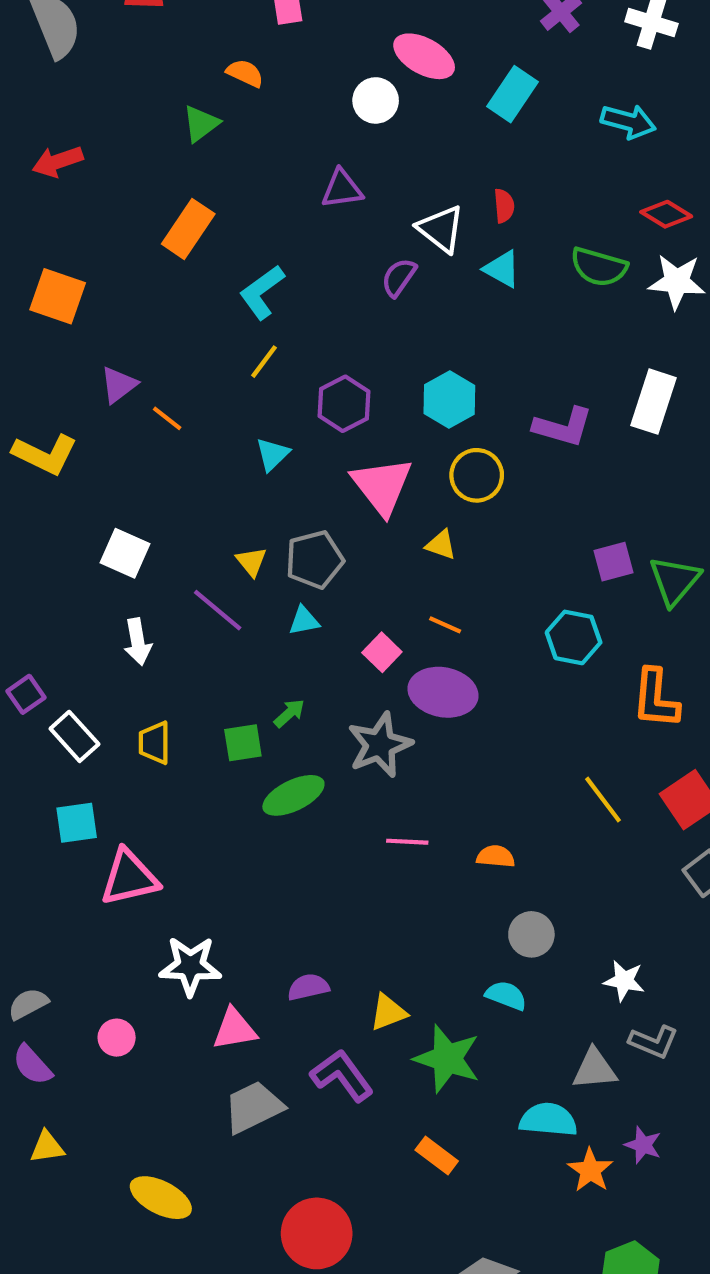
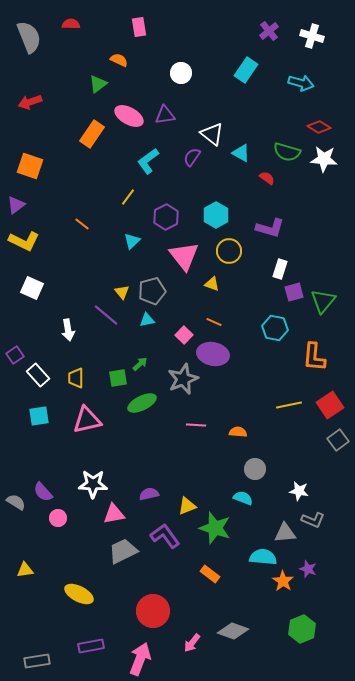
pink ellipse: (424, 56) -> (129, 116), moved
red semicircle: (504, 206) -> (267, 178), moved, turned -49
cyan L-shape: (262, 292) -> (148, 161), moved
purple triangle: (119, 385) -> (16, 205), moved
white rectangle: (654, 402) -> (280, 269), moved, size x0.7
white square: (125, 553) -> (32, 288), moved
yellow line: (603, 800) -> (289, 405), turned -65
pink triangle: (129, 878) -> (87, 420), moved
gray semicircle: (28, 1004) -> (16, 502), turned 60
purple semicircle: (32, 1065) -> (43, 492), moved

